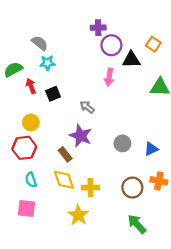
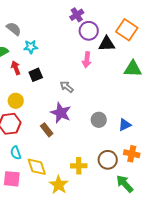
purple cross: (98, 28) -> (77, 15), turned -32
gray semicircle: (40, 43) -> (14, 29), moved
orange square: (153, 44) -> (127, 30), size x1.5
yellow diamond: (64, 180) -> (37, 167), moved
yellow cross: (90, 188) -> (79, 166), moved
green arrow: (137, 224) -> (125, 184), moved

